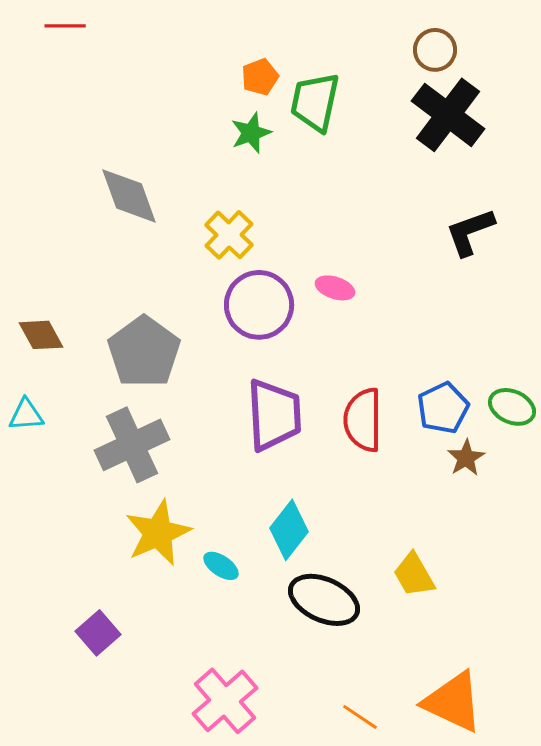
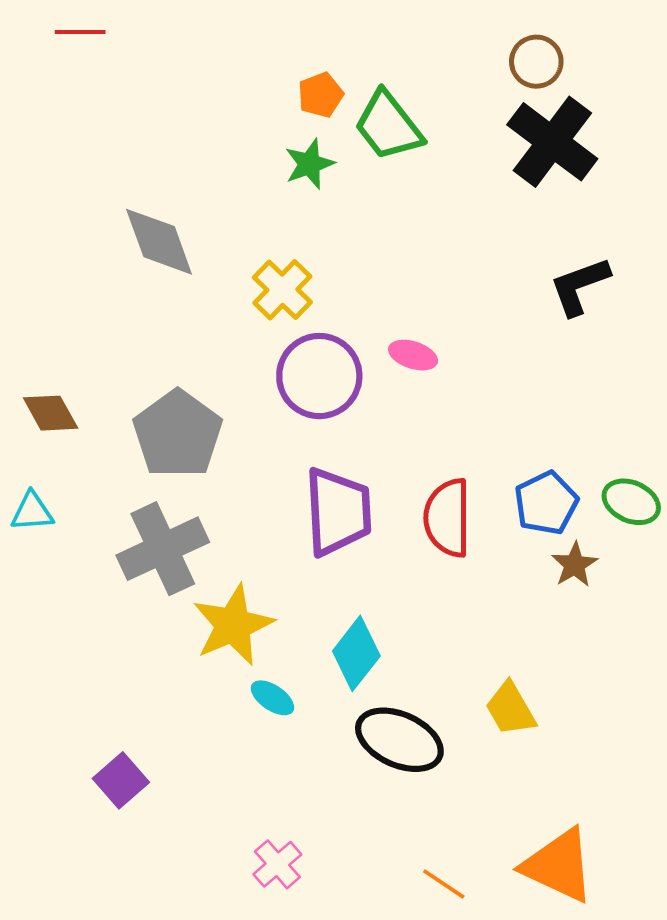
green trapezoid: (315, 102) -> (388, 126), turned -50
yellow star: (158, 533) -> (233, 625), moved
pink cross: (225, 701) -> (277, 864), size x0.6

